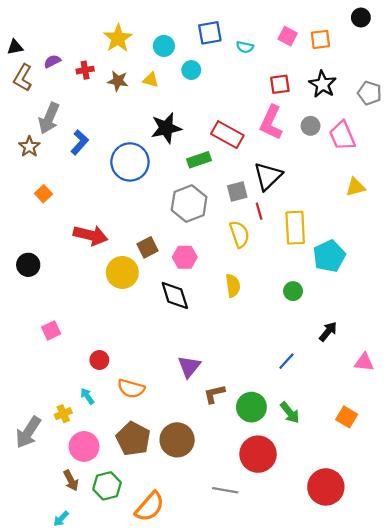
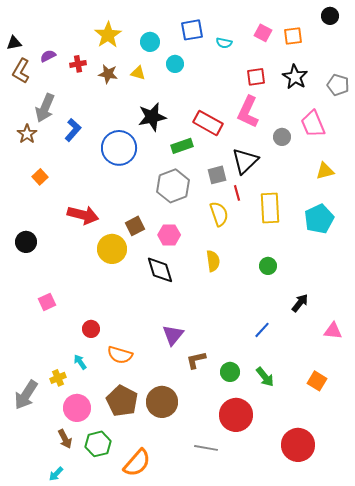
gray circle: (311, 126) -> (282, 137), moved
cyan pentagon: (329, 256) -> (319, 219), moved
green circle: (251, 407) -> (230, 372), size x0.7

